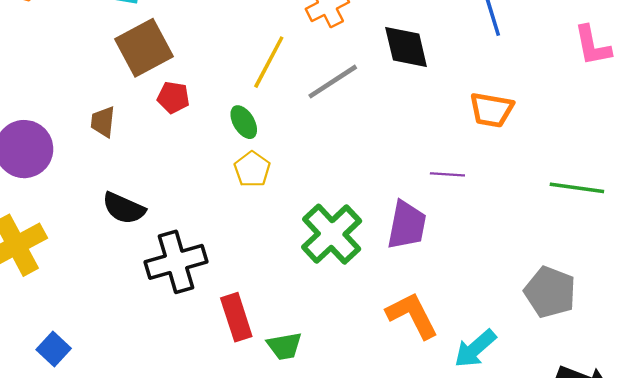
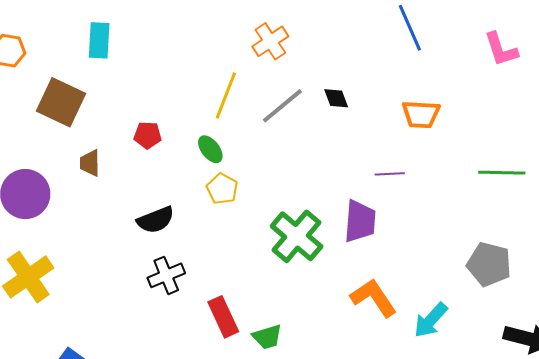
black diamond: (406, 47) -> (336, 98), moved, size x0.6
brown square: (144, 48) -> (61, 102), moved, turned -30
black semicircle: (124, 208) -> (156, 220), moved, turned -39
black cross: (176, 262) -> (166, 275), size x0.7

